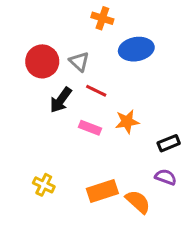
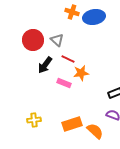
blue ellipse: (136, 49) -> (94, 17), moved
orange star: (127, 122) -> (81, 73), moved
yellow cross: (44, 185) -> (34, 120), turned -32

